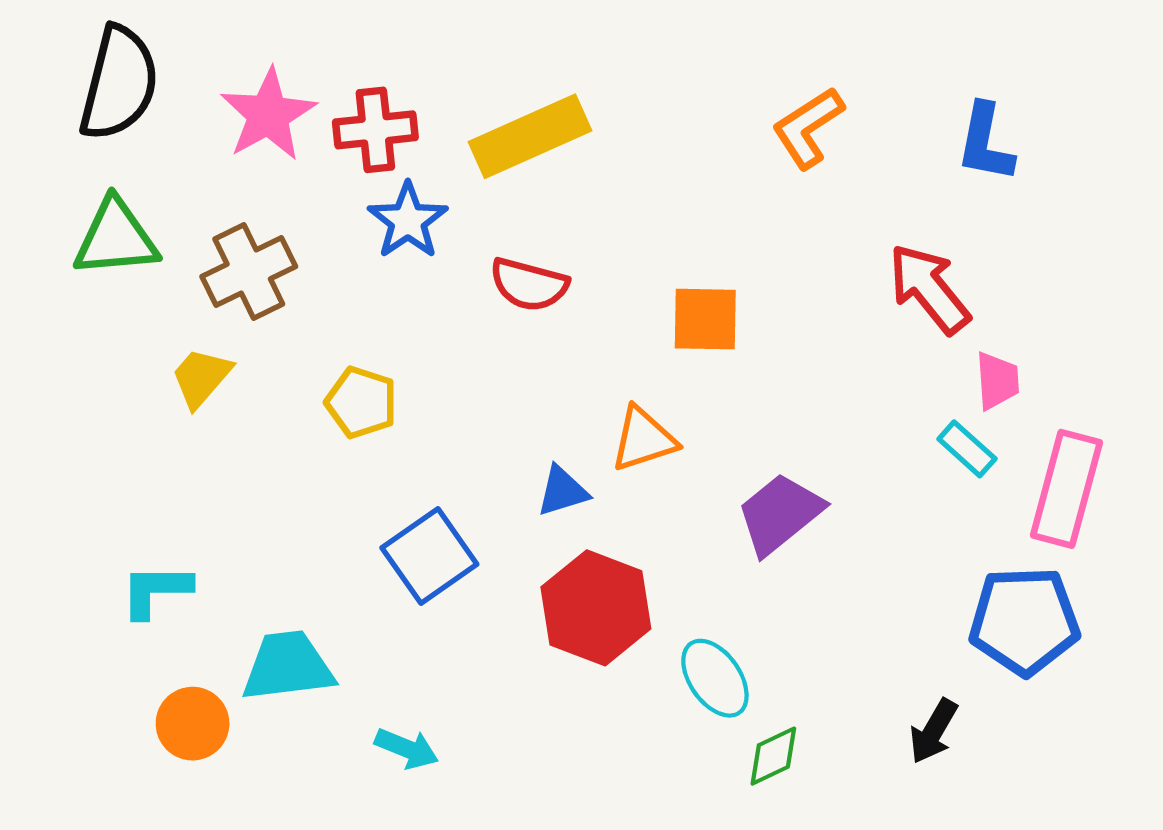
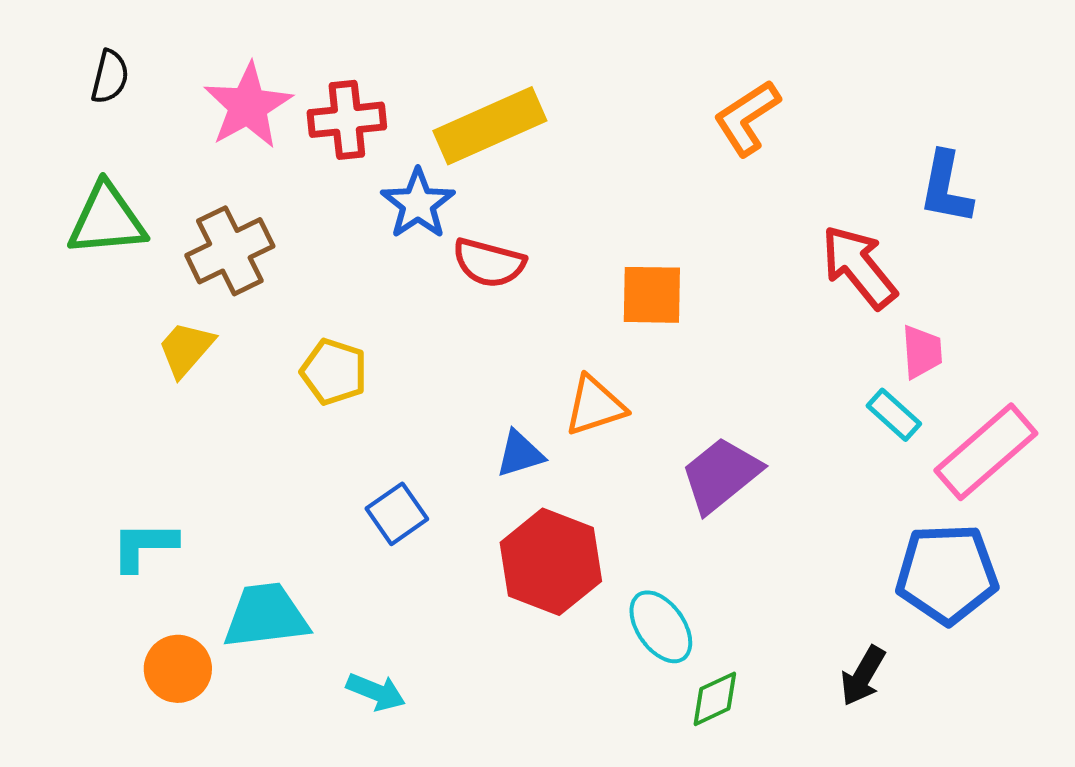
black semicircle: (119, 83) -> (110, 77), size x0.5
blue L-shape: (985, 143) -> (946, 188), moved
blue star: (408, 221) -> (418, 204), moved
pink rectangle: (1066, 489) -> (986, 452), turned 34
blue square: (429, 556) -> (397, 514), size x0.7

